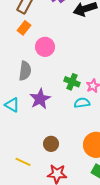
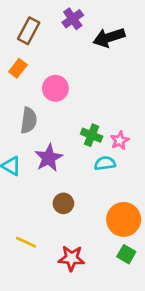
orange rectangle: (24, 28) -> (18, 68), moved
brown circle: (51, 144) -> (63, 203), moved

